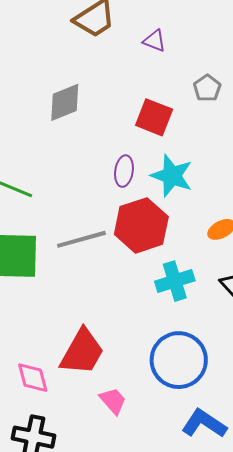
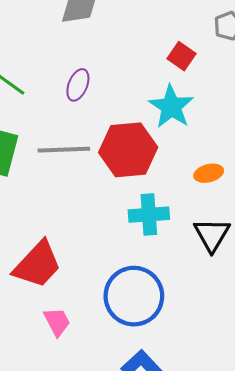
red square: (154, 117) -> (181, 56), moved, size x0.7
purple ellipse: (124, 171) -> (78, 85), moved

